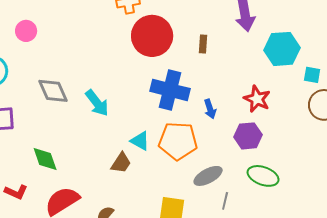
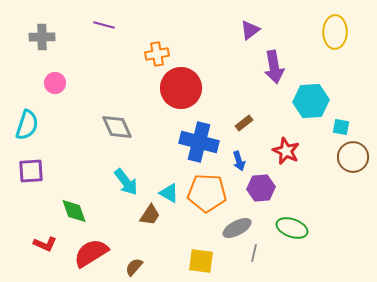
brown rectangle: (203, 44) -> (244, 123), moved, turned 48
gray diamond: (53, 91) -> (117, 127), moved
cyan arrow: (97, 103) -> (126, 182), moved
purple hexagon: (248, 136) -> (261, 188), moved

